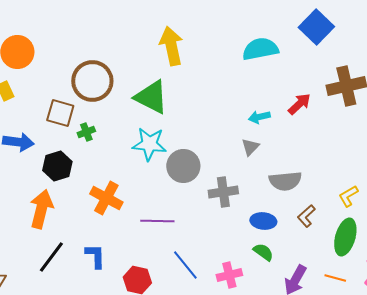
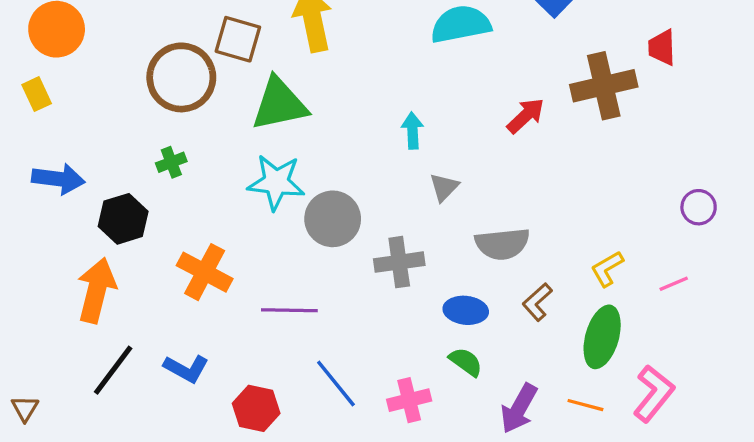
green triangle: (151, 97) -> (279, 104), turned -39
brown square: (60, 113) -> (238, 39), moved
cyan arrow: (259, 117) -> (412, 131), moved, turned 100
blue L-shape: (95, 256) -> (186, 369), turned 120

